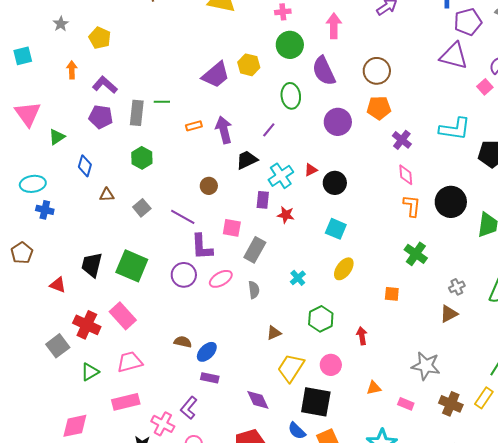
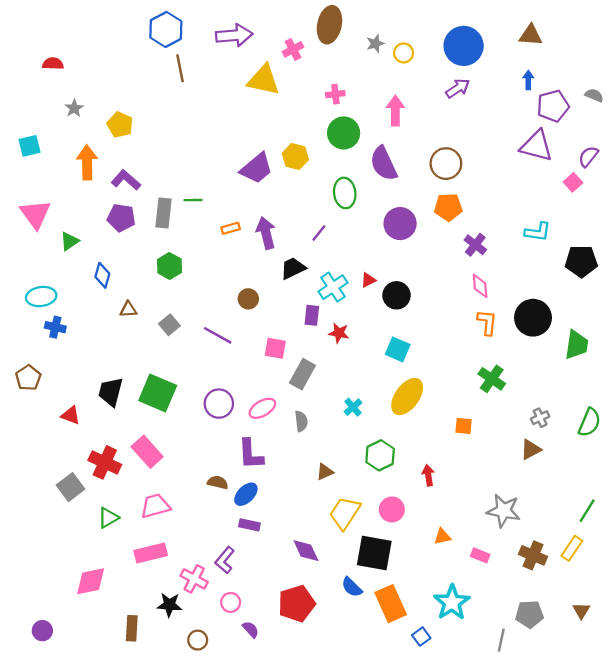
orange arrow: (72, 70) -> (87, 162), size x1.6
cyan L-shape: (455, 129) -> (538, 232), size x0.7
purple L-shape: (202, 247) -> (251, 454), moved
yellow ellipse: (344, 269) -> (407, 397), size x1.4

